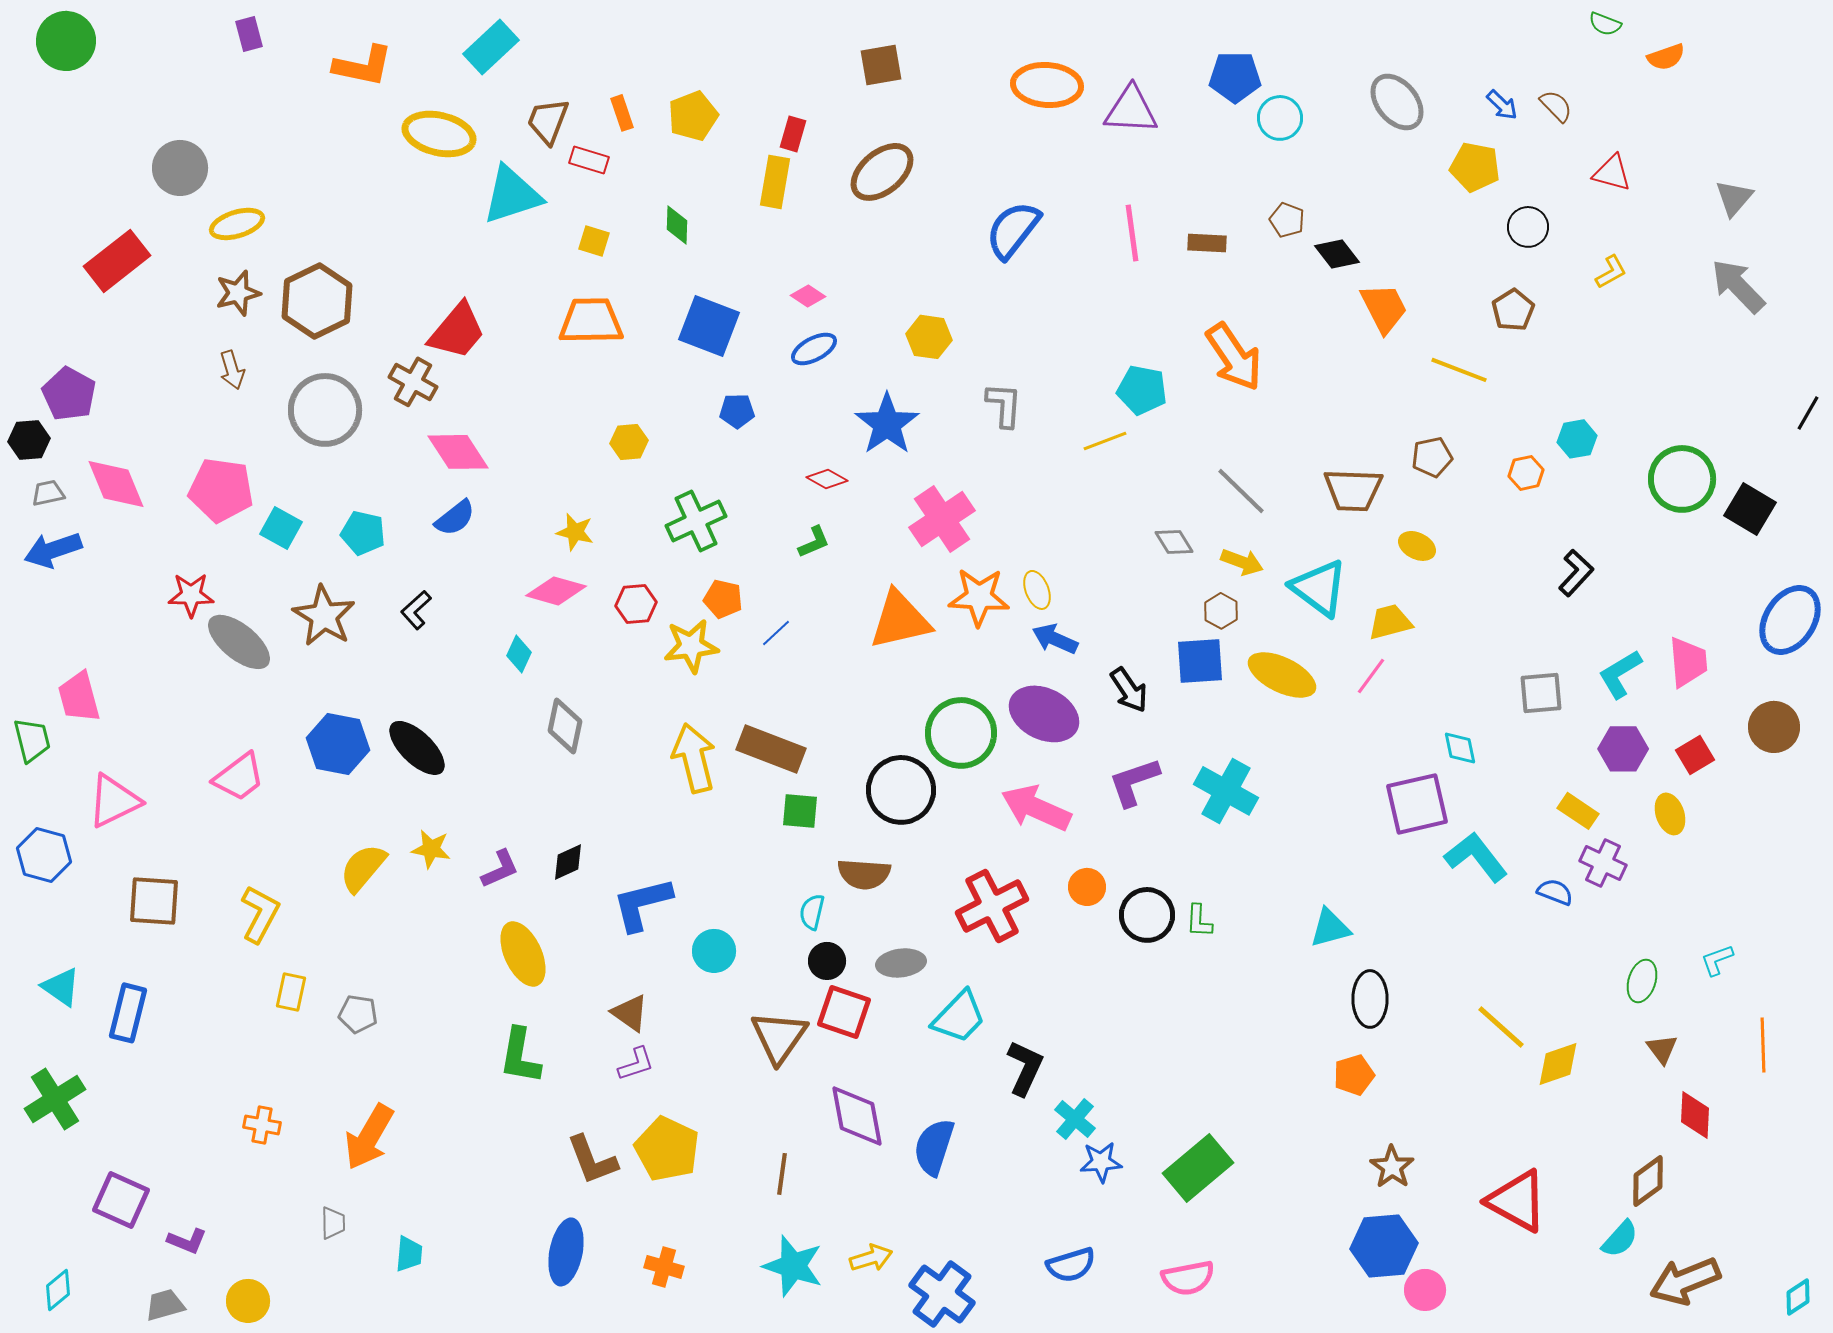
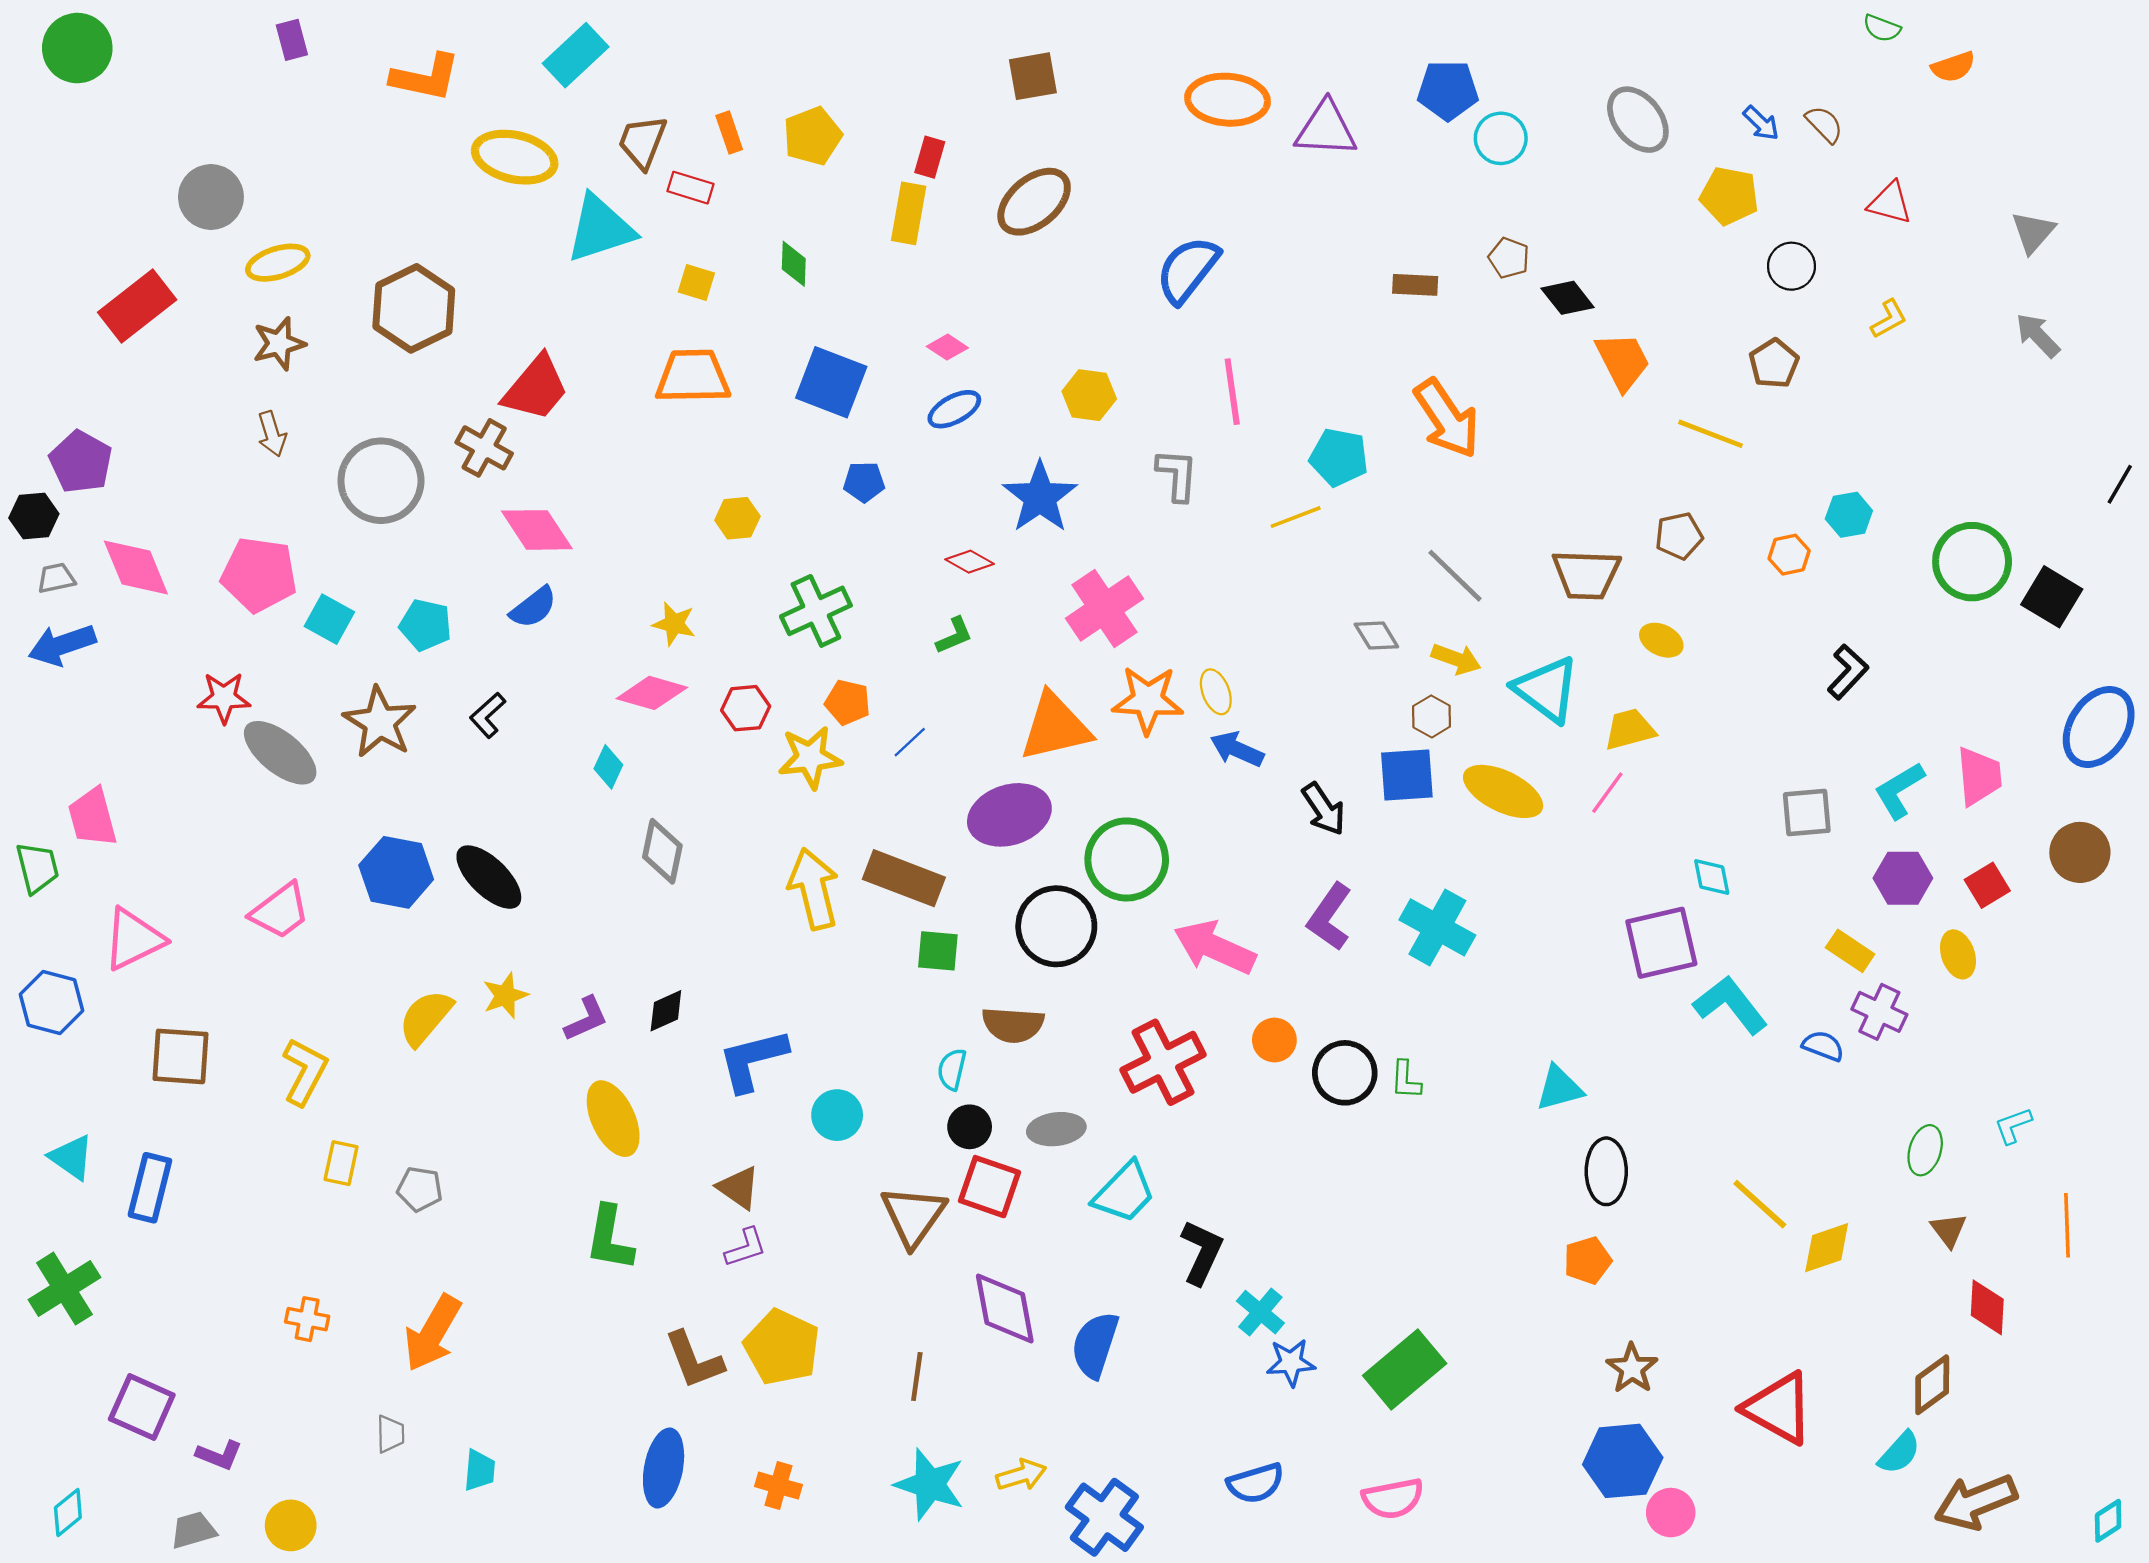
pink line: (1132, 233) -> (1232, 392), moved
gray arrow: (1738, 286) -> (2038, 335), size x0.7
brown hexagon: (317, 301) -> (414, 308), moved
purple ellipse: (1044, 714) -> (1009, 815), moved, turned -44
purple L-shape: (1134, 782) -> (1330, 917), turned -36
yellow star: (431, 849) -> (505, 995), turned -30

